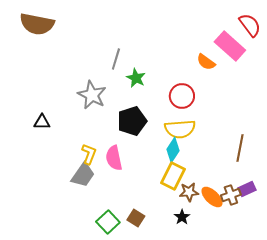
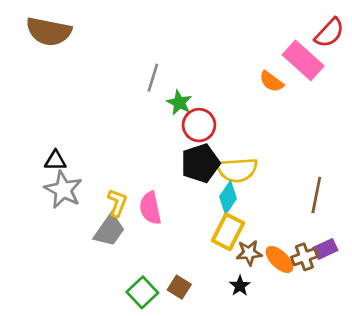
red semicircle: (250, 25) -> (329, 33), turned 80
gray star: (92, 95) -> (63, 190), moved
red circle: (182, 96) -> (199, 125), moved
black pentagon: (132, 121) -> (200, 163), moved

